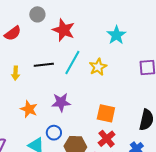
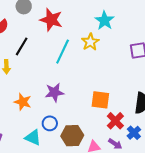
black line: (44, 65) -> (22, 46), moved, turned -48
yellow star: (98, 67) -> (90, 42), moved
red cross: (107, 139) -> (115, 121), moved

